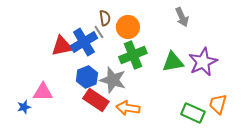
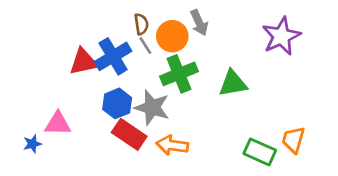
gray arrow: (182, 17) -> (199, 23), moved
gray line: (99, 32) -> (145, 46), moved
purple star: (203, 62) -> (281, 36), moved

